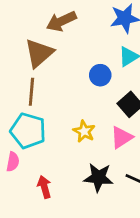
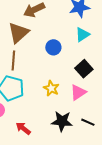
blue circle: (100, 75) -> (53, 47), moved
red arrow: (44, 187) -> (23, 128), turned -35

